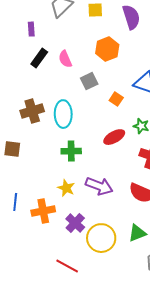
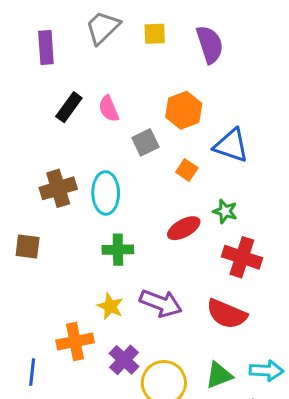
purple rectangle: (31, 29) -> (46, 47), moved, size x1.5
orange hexagon: (107, 49) -> (184, 110), moved
blue line: (15, 202) -> (32, 372), moved

